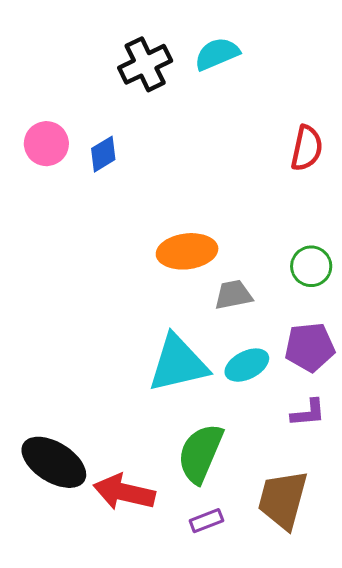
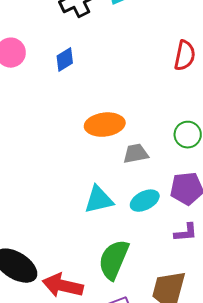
blue diamond: (103, 154) -> (65, 60), moved
cyan triangle: (178, 364) -> (99, 200), size x0.7

